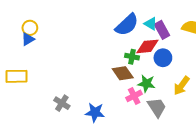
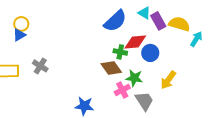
cyan triangle: (151, 24) -> (144, 13), moved
purple rectangle: (162, 30) -> (158, 21), moved
gray cross: (62, 103) -> (40, 66), moved

